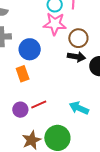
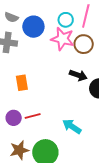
brown circle: (78, 38) -> (84, 44), moved
blue circle: (30, 49) -> (33, 27), moved

